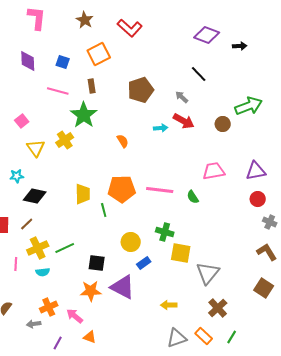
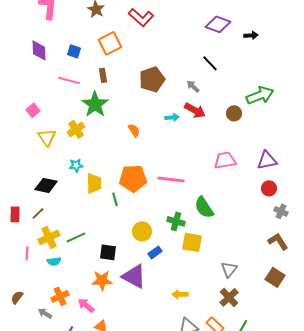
cyan star: (17, 176) -> (76, 165), moved
green semicircle: (193, 197) -> (204, 207), moved, size x1.6
gray triangle: (208, 273) -> (229, 269), moved, size x0.7
gray arrow: (34, 324) -> (45, 313), turned 40

